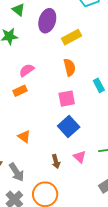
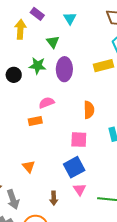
purple ellipse: (47, 21) -> (64, 69), moved, turned -30
yellow rectangle: (71, 37) -> (103, 66), moved
pink triangle: (80, 157) -> (80, 189), moved

